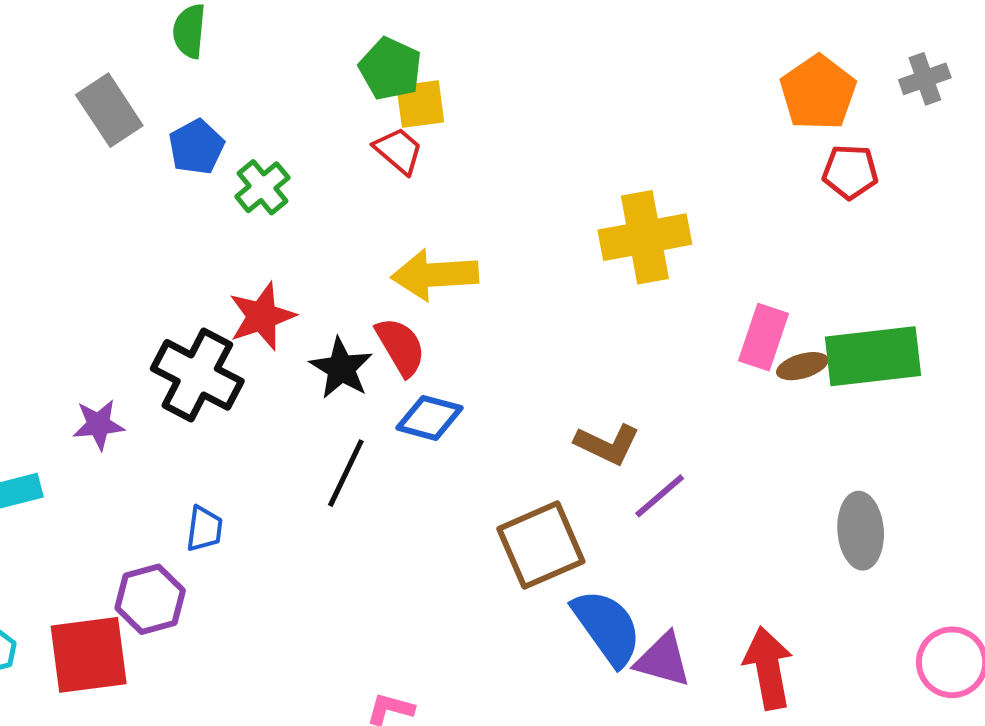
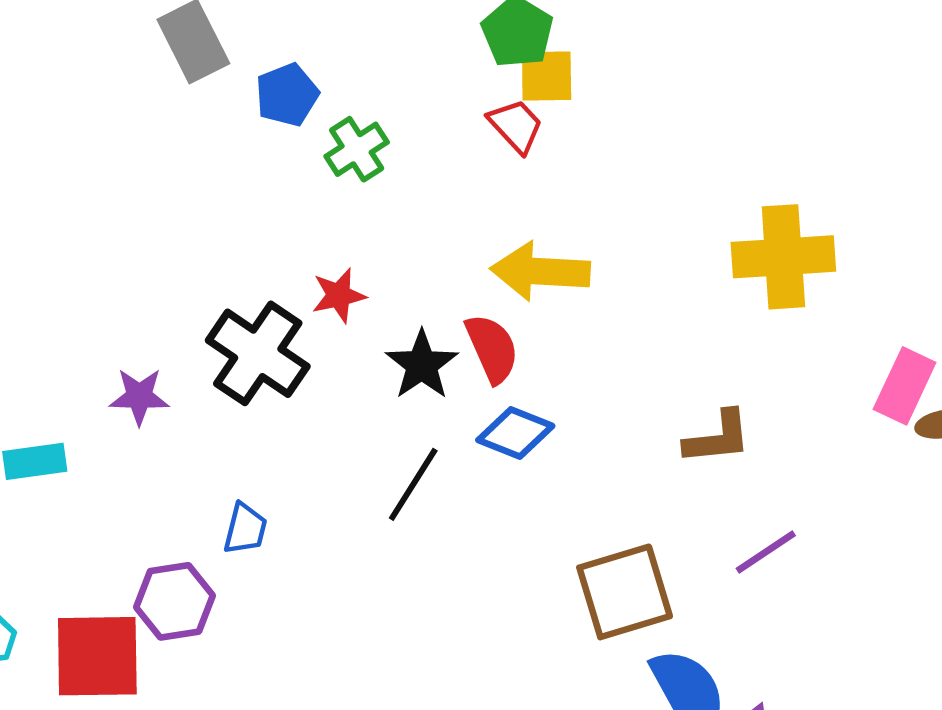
red star: (262, 316) -> (339, 295), size x0.7
brown L-shape: (607, 444) -> (718, 438), moved, turned -38

